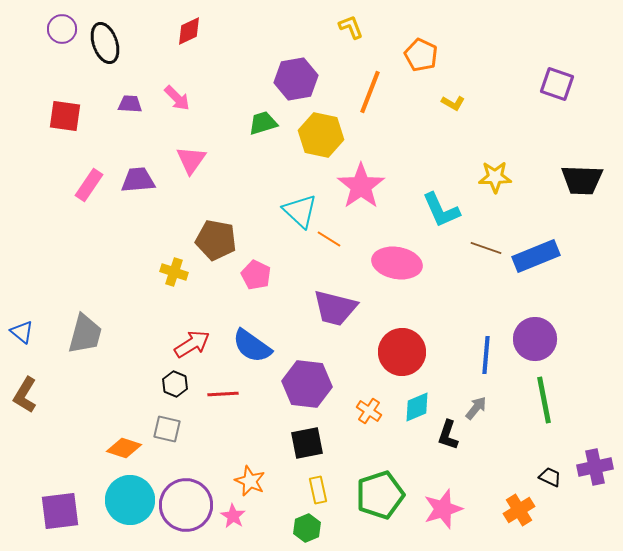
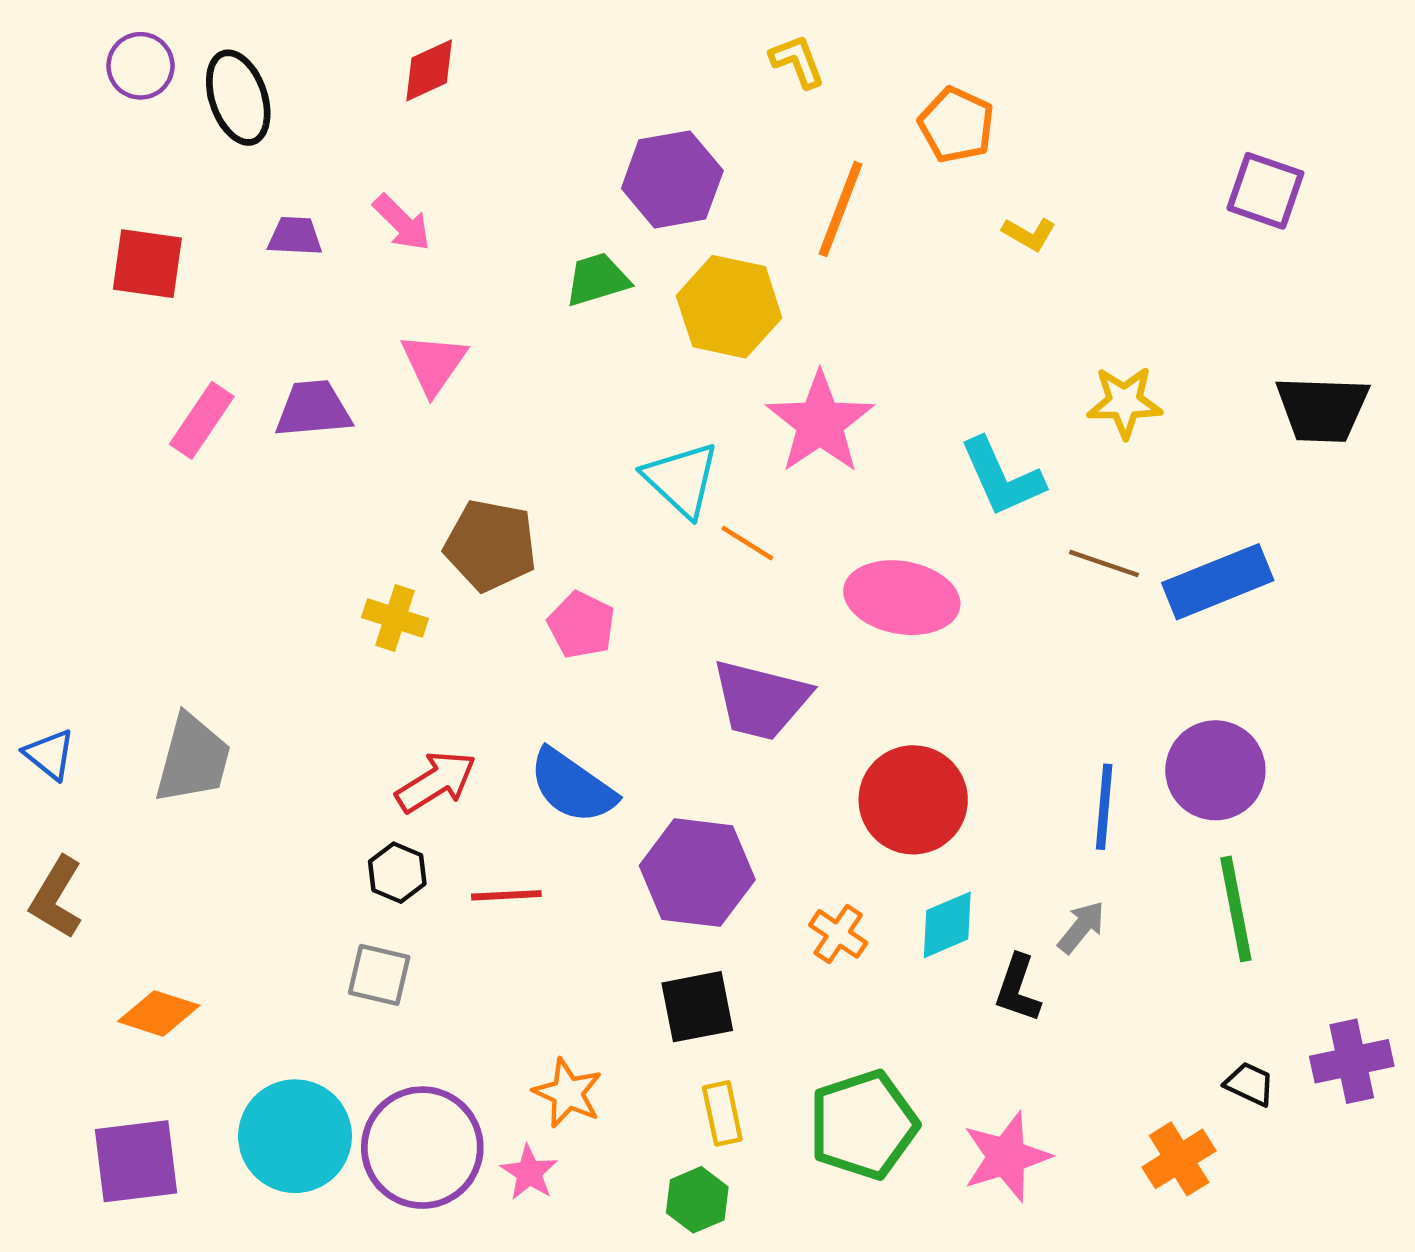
orange diamond: (124, 448) -> (159, 1013), moved

